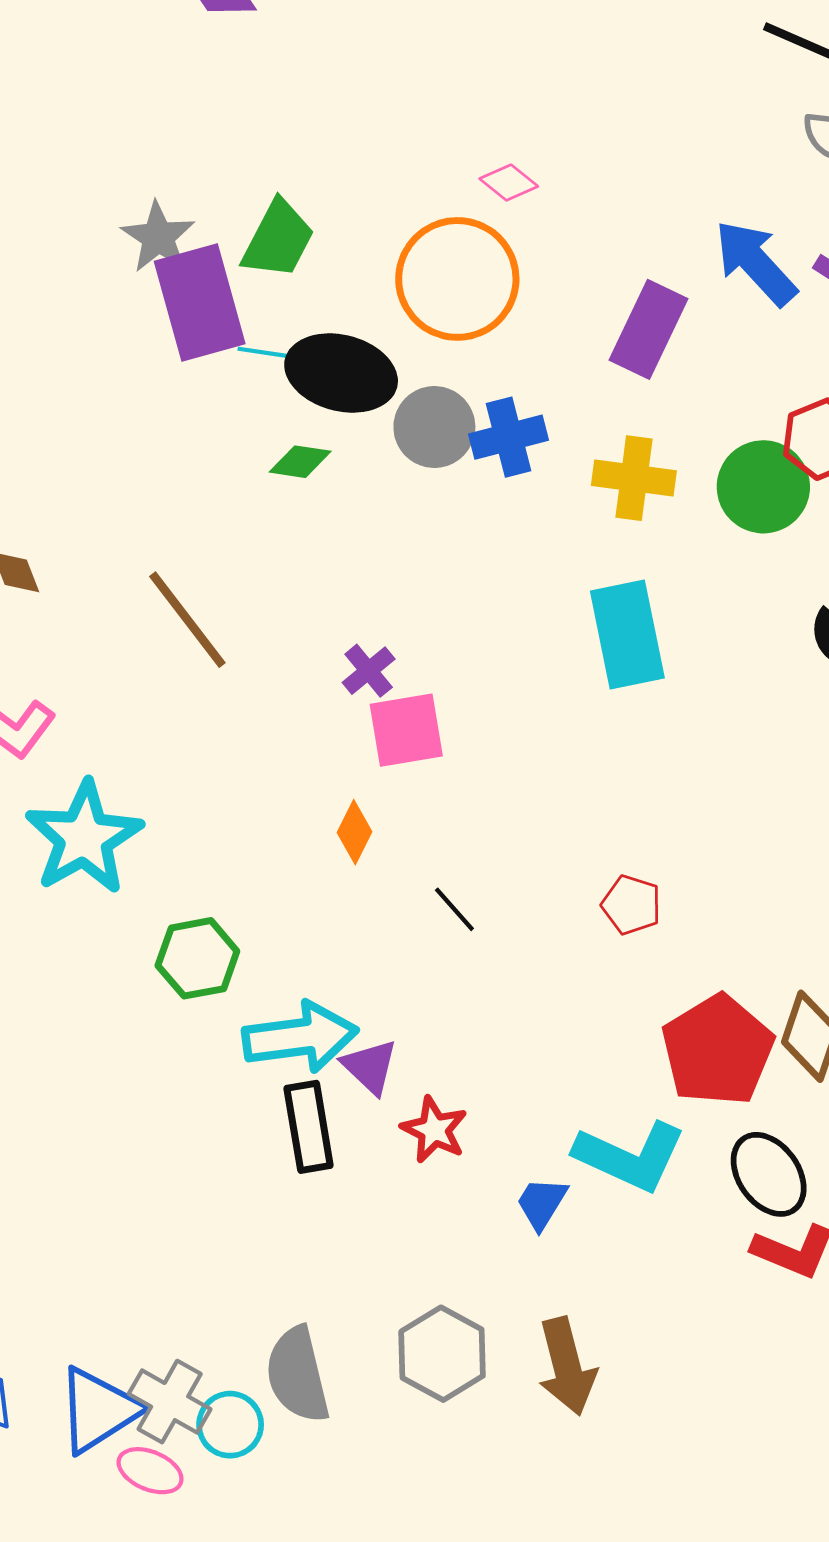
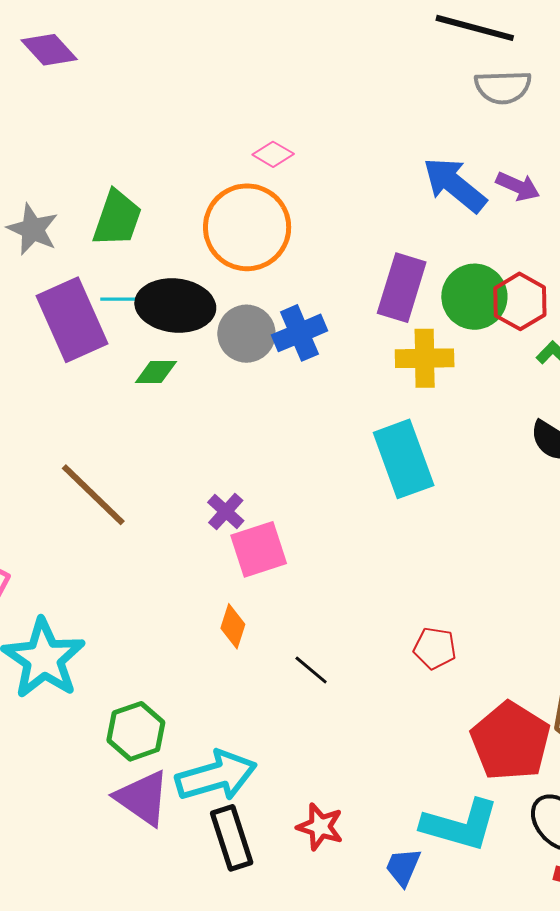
purple rectangle: (200, 302) -> (72, 320), moved
purple rectangle: (648, 329) -> (402, 288), moved
yellow cross: (634, 478) -> (425, 358), moved
green circle: (763, 487) -> (474, 297), moved
purple triangle: (370, 1067) -> (143, 798), moved, size x1.4

